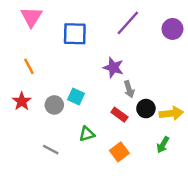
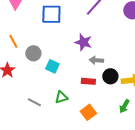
gray arrow: (129, 89) -> (96, 60), turned 112
gray circle: (54, 105) -> (33, 53), moved
red rectangle: (119, 115) -> (88, 81), turned -32
gray line: (51, 150) -> (34, 102), moved

